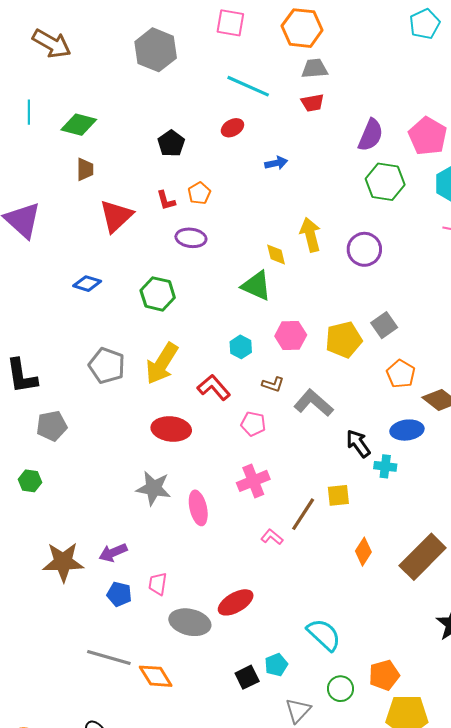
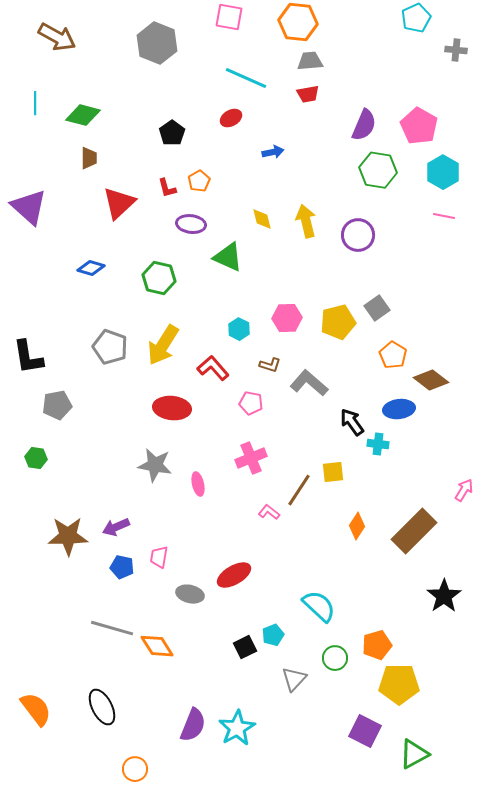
yellow diamond: (276, 254) -> (262, 219), moved
green triangle: (256, 286) -> (228, 257), moved
pink ellipse: (198, 508) -> (198, 484), size x0.7
gray ellipse: (190, 622) -> (190, 594), size x0.7

